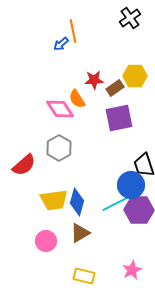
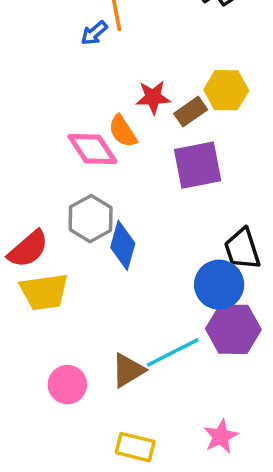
yellow trapezoid: (54, 200) -> (44, 292), moved
blue diamond: (77, 202) -> (123, 245), moved
cyan line: (117, 203) -> (173, 352), moved

